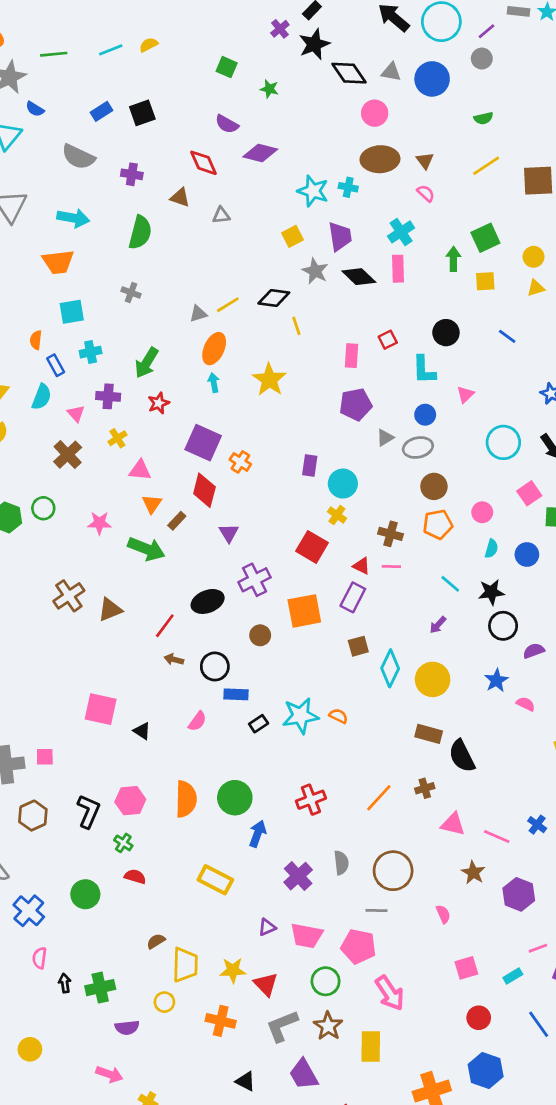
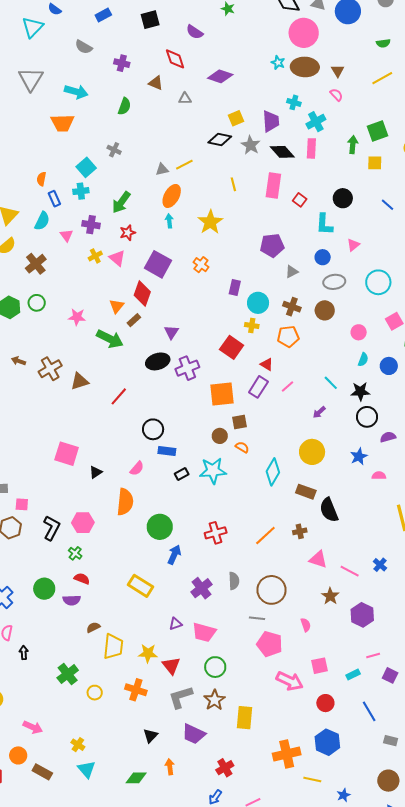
black square: (142, 113) -> (150, 20), moved
pink circle: (375, 113) -> (304, 33), size x1.5
purple diamond: (260, 153) -> (220, 76), moved
gray semicircle: (78, 157) -> (84, 47), size x0.7
cyan cross: (348, 187) -> (294, 102), moved
cyan star: (313, 191) -> (278, 63), moved, size x0.6
green semicircle: (140, 232) -> (124, 106), size x0.7
black diamond: (274, 298) -> (220, 139), moved
cyan square: (72, 312) -> (86, 167), moved, turned -36
red square: (388, 340) -> (300, 200), turned -32
pink rectangle: (352, 356) -> (273, 185), moved, size x1.4
gray ellipse: (418, 448) -> (334, 282), moved
brown cross: (68, 455) -> (36, 264), moved
orange cross: (240, 462) -> (201, 265), moved
pink triangle: (140, 470) -> (117, 258), moved, turned 30
red diamond: (204, 490) -> (142, 294), moved
yellow cross: (337, 515) -> (252, 325), turned -32
orange pentagon: (438, 524) -> (288, 336), moved
brown cross: (390, 534) -> (292, 307), moved
pink line: (391, 566) -> (288, 387), moved, turned -48
black ellipse: (208, 601) -> (158, 361), moved
brown circle: (260, 635) -> (220, 436), moved
brown square: (358, 646) -> (240, 422), moved
brown arrow: (174, 659) -> (19, 361), moved
cyan diamond: (390, 668) -> (273, 472), moved
pink semicircle: (526, 704) -> (379, 476), turned -32
orange semicircle: (338, 716) -> (242, 447), moved
black triangle: (142, 731) -> (96, 472), turned 48
pink square: (45, 757) -> (22, 504), moved
orange semicircle: (186, 799) -> (125, 502), moved
pink pentagon: (359, 946) -> (270, 644), moved
green cross: (100, 988) -> (68, 674), moved, turned -30
pink arrow: (390, 993) -> (290, 681), moved, turned -36
yellow circle: (164, 1002) -> (95, 693), moved
purple semicircle: (127, 1028) -> (72, 600), moved
pink arrow: (109, 1074) -> (33, 727), moved
purple trapezoid: (304, 1074) -> (194, 734), turned -40
black triangle: (245, 1081) -> (150, 736), turned 42

